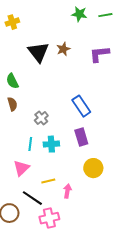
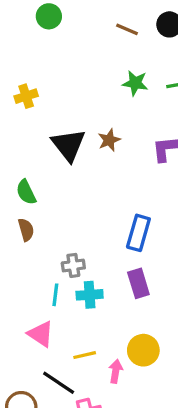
blue rectangle: (81, 106) -> (138, 233), turned 50
gray cross: (41, 118) -> (73, 265), moved, turned 32
pink triangle: (21, 168) -> (41, 334), turned -42
yellow circle: (93, 168) -> (143, 350), moved

